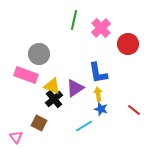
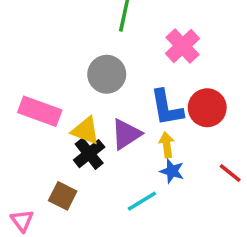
pink cross: (101, 28) -> (183, 46), moved
red circle: (128, 44) -> (207, 108), moved
gray circle: (39, 54) -> (107, 74), moved

